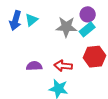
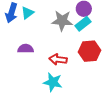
purple semicircle: (34, 66) -> (26, 49), moved

